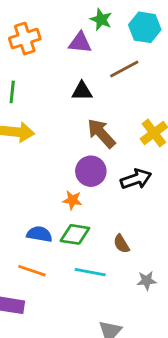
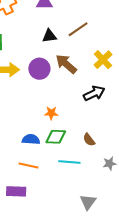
brown line: (124, 69) -> (78, 29), moved
purple circle: (91, 171) -> (39, 69), moved

